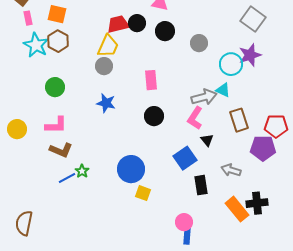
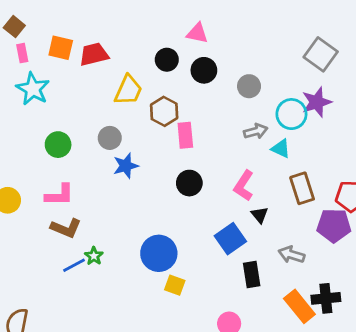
red trapezoid: (118, 24) -> (94, 54), moved
brown hexagon: (58, 41) -> (164, 111), moved
gray circle: (104, 66) -> (110, 138), moved
gray arrow: (204, 97) -> (256, 131), moved, size x0.7
blue star: (106, 103) -> (126, 166), turned -30

